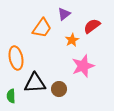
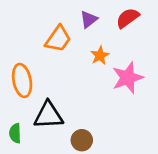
red semicircle: (92, 26) -> (128, 18), moved
pink star: (83, 66) -> (128, 78), moved
brown circle: (59, 89) -> (82, 140), moved

